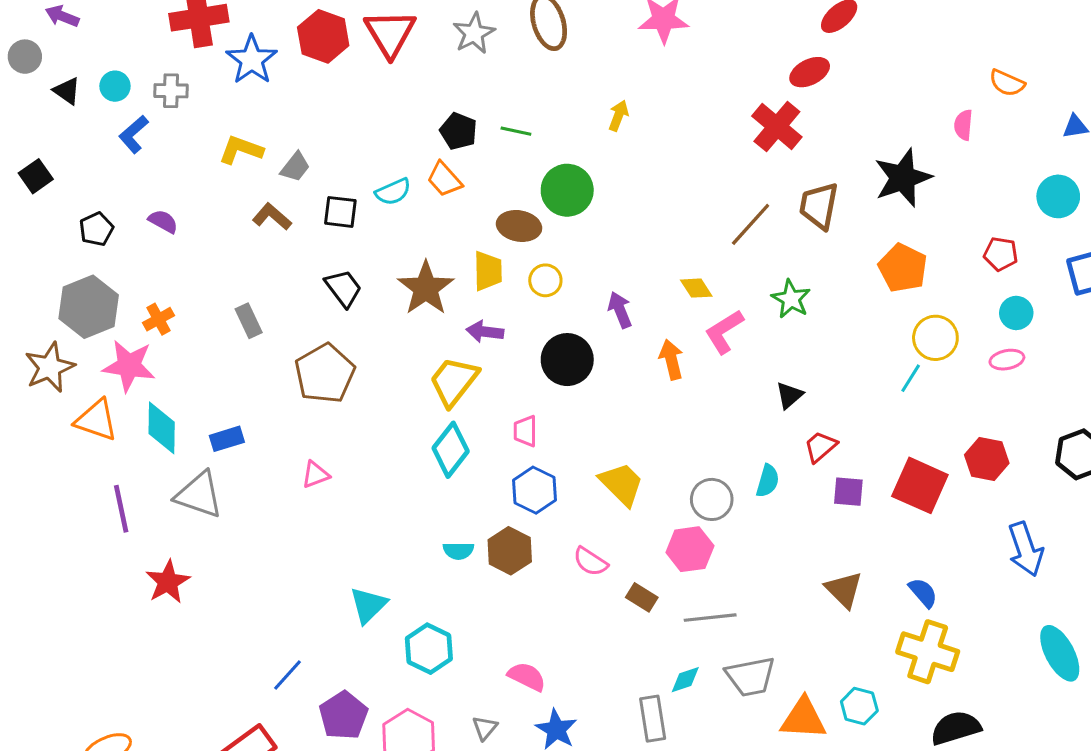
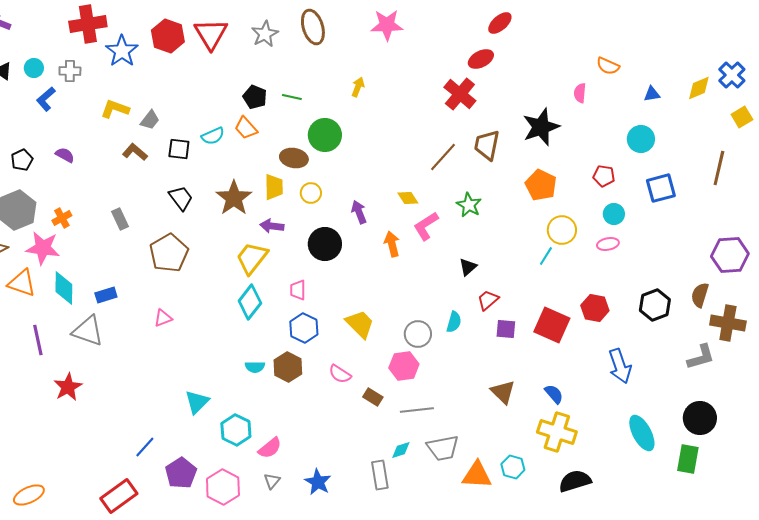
pink semicircle: (527, 677) -> (270, 448), moved, turned 115

